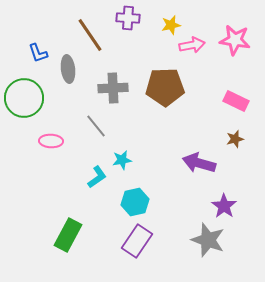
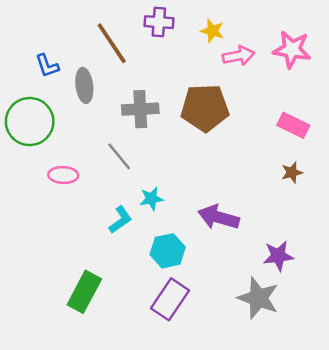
yellow star: (171, 25) -> (212, 31), turned 30
purple arrow: (199, 163) -> (219, 217), moved
purple star: (224, 206) -> (278, 256), turned 30

